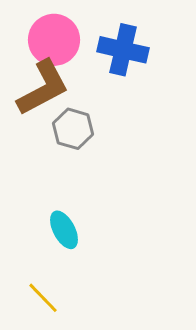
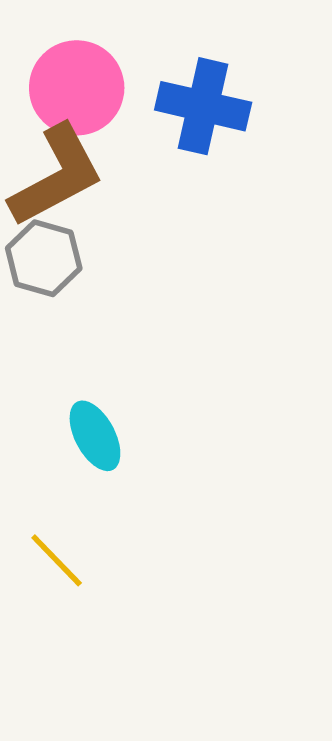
gray hexagon: (73, 129) -> (44, 258), moved

